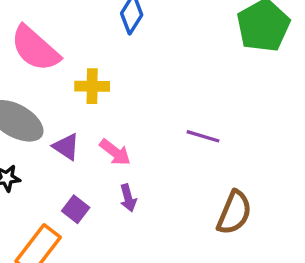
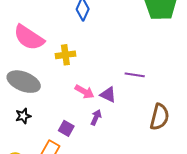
purple triangle: (66, 147) -> (108, 95), moved
purple arrow: (128, 198) -> (96, 117), turned -133

